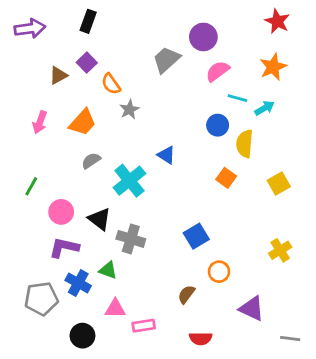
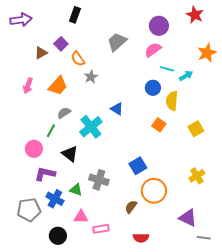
black rectangle: (88, 21) -> (75, 15), moved
purple circle: (203, 37) -> (159, 26), moved
orange star: (273, 67) -> (207, 53), moved
green line: (31, 186) -> (51, 131), moved
pink circle: (61, 212) -> (34, 149), moved
gray cross: (131, 239) -> (99, 180), moved
orange circle: (219, 272) -> (154, 191), size x1.6
purple triangle: (252, 309) -> (188, 218), moved

